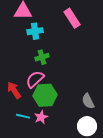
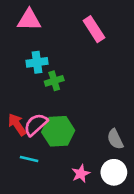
cyan cross: (35, 31) -> (37, 62), moved
pink semicircle: (35, 79) -> (36, 125), moved
pink star: (41, 117) -> (81, 174), moved

